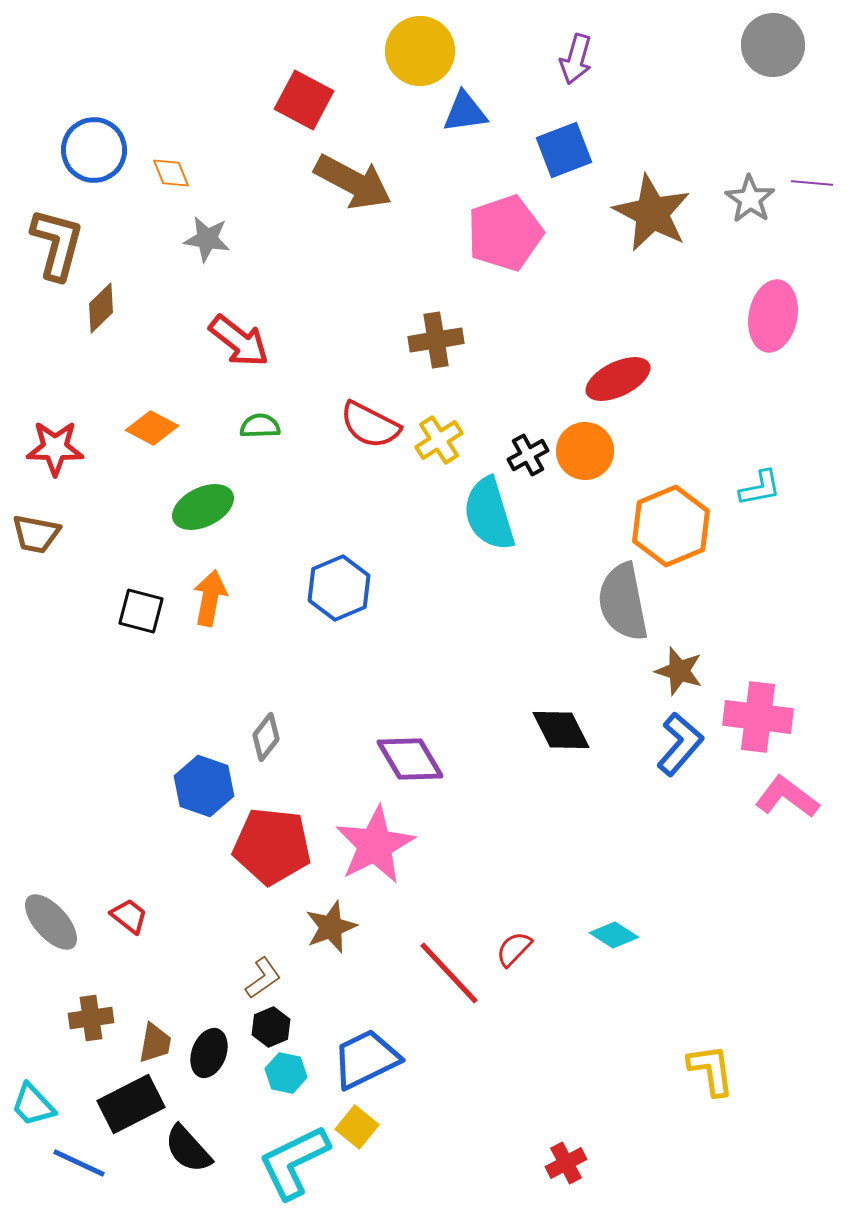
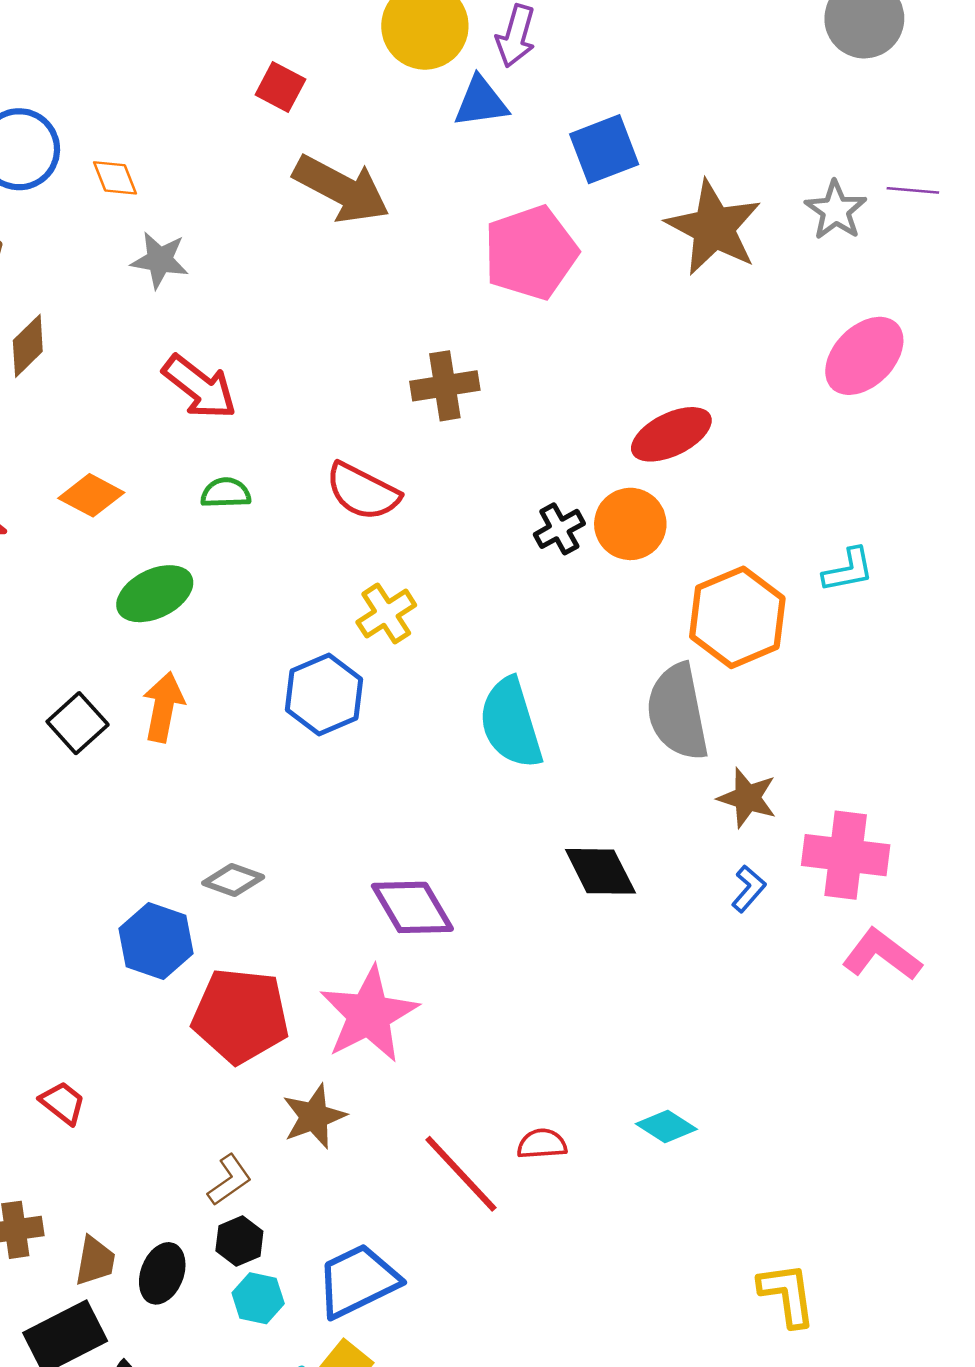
purple arrow: (576, 59) -> (516, 36), moved
red square: (304, 100) -> (280, 87), size x0.7
pink ellipse: (773, 316) -> (864, 356), turned 34
yellow cross: (439, 440) -> (386, 614), moved
cyan semicircle: (489, 514) -> (511, 723), moved
black square: (141, 611) -> (78, 723), turned 33
gray diamond: (266, 737) -> (233, 880), turned 72
blue L-shape: (680, 744) -> (749, 889), size x0.6
red semicircle: (514, 949) -> (542, 1144), turned 42

